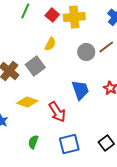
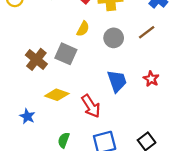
gray circle: (86, 52) -> (114, 38), moved
gray square: (35, 66) -> (66, 54), turned -30

